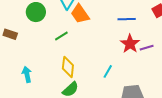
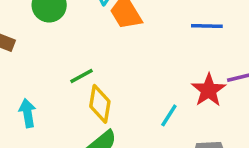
green line: (61, 36) -> (82, 76), moved
red star: (130, 44) -> (209, 90), moved

